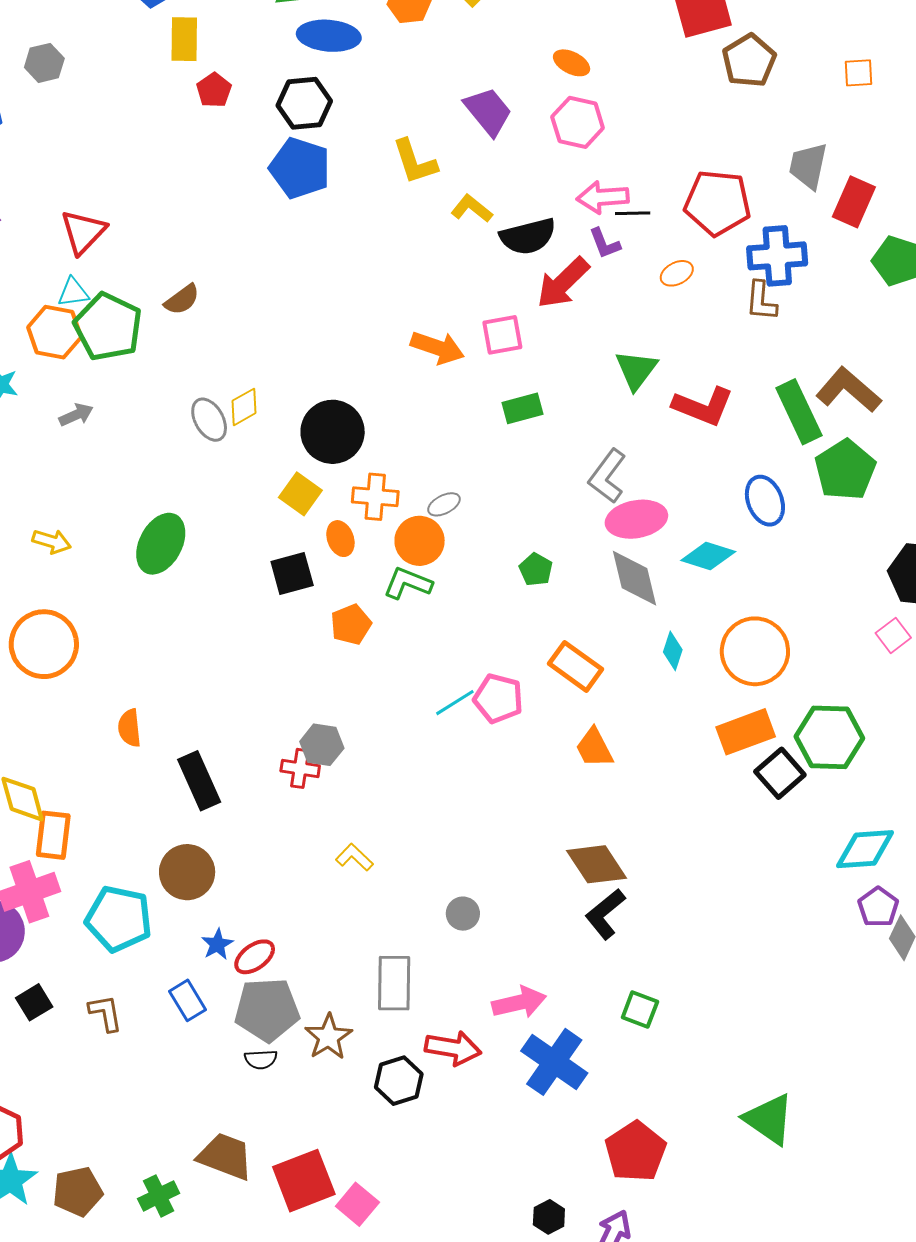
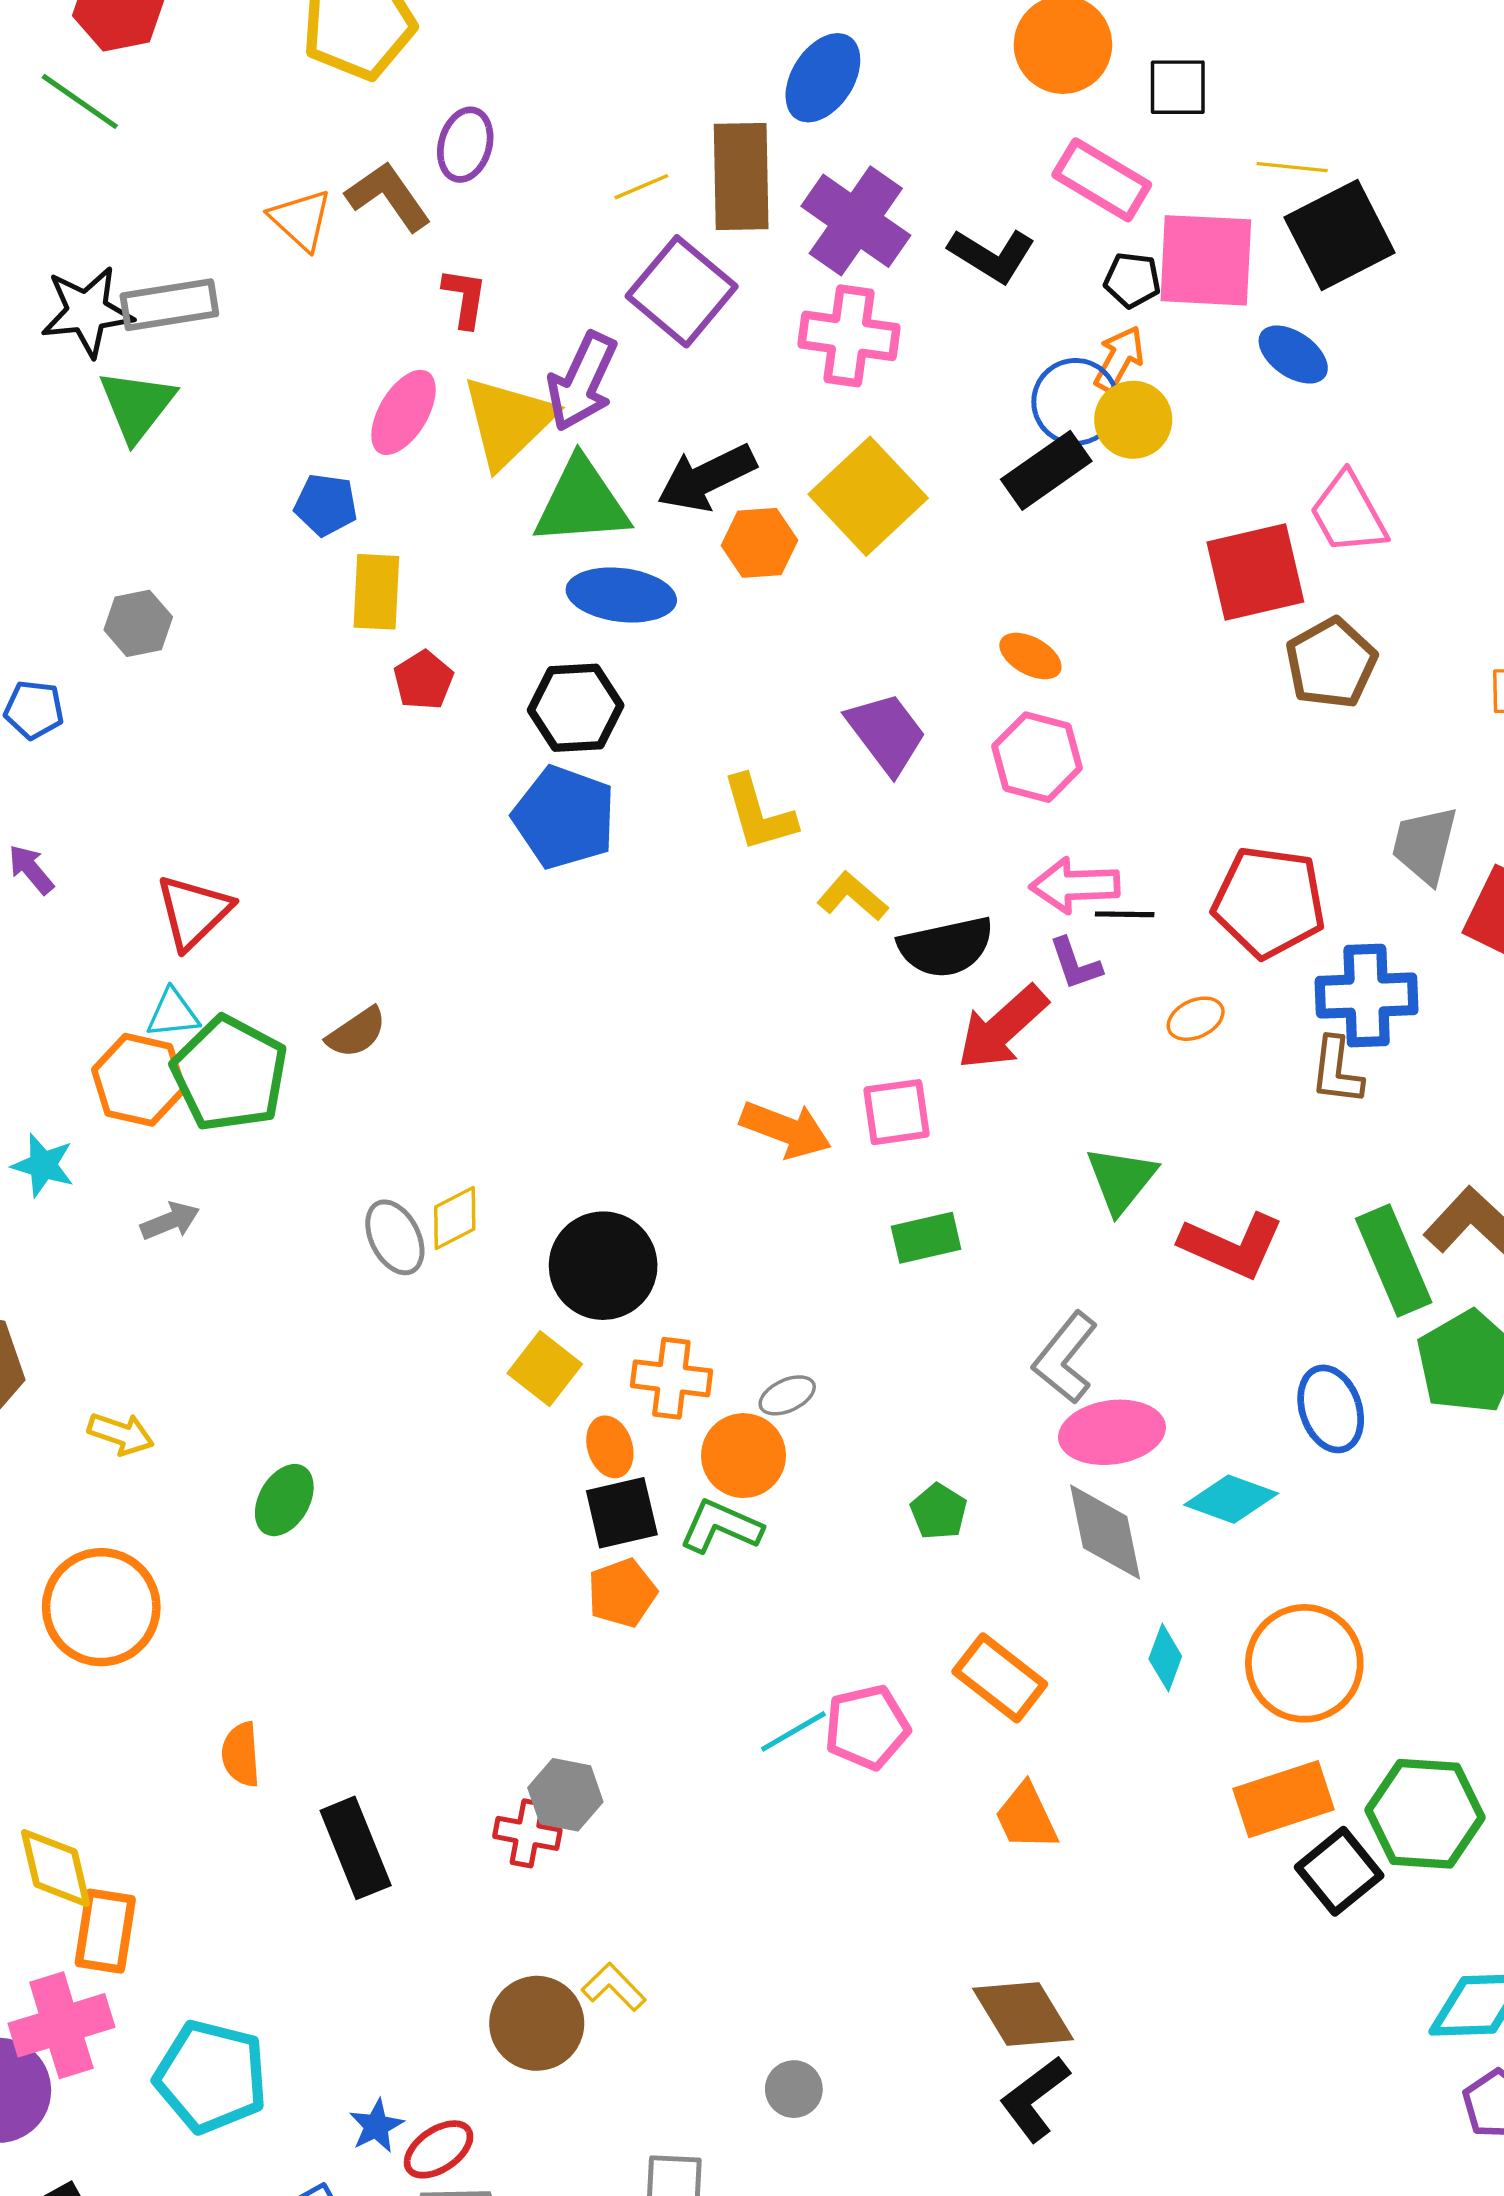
green ellipse: (161, 544) -> (284, 1500), moved, size x0.7
black square: (292, 573) -> (622, 1513), moved
pink pentagon: (498, 698) -> (867, 1727), turned -30
brown circle: (187, 872) -> (537, 2023), moved

